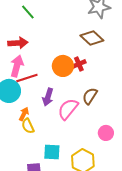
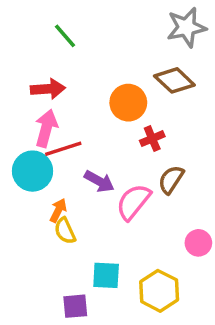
red cross: (79, 64) -> (152, 139), moved
orange circle: (63, 66) -> (128, 103), moved
purple arrow: (48, 97) -> (99, 181), turned -78

